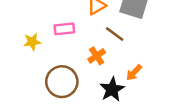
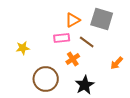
pink rectangle: (64, 29) -> (62, 38), moved
orange arrow: (134, 73) -> (117, 63), moved

